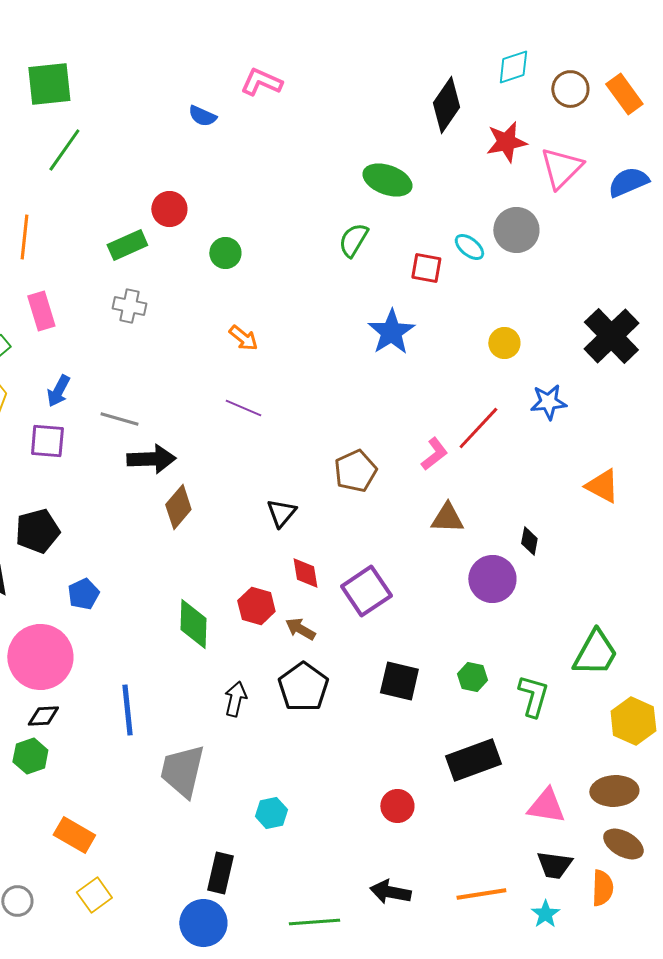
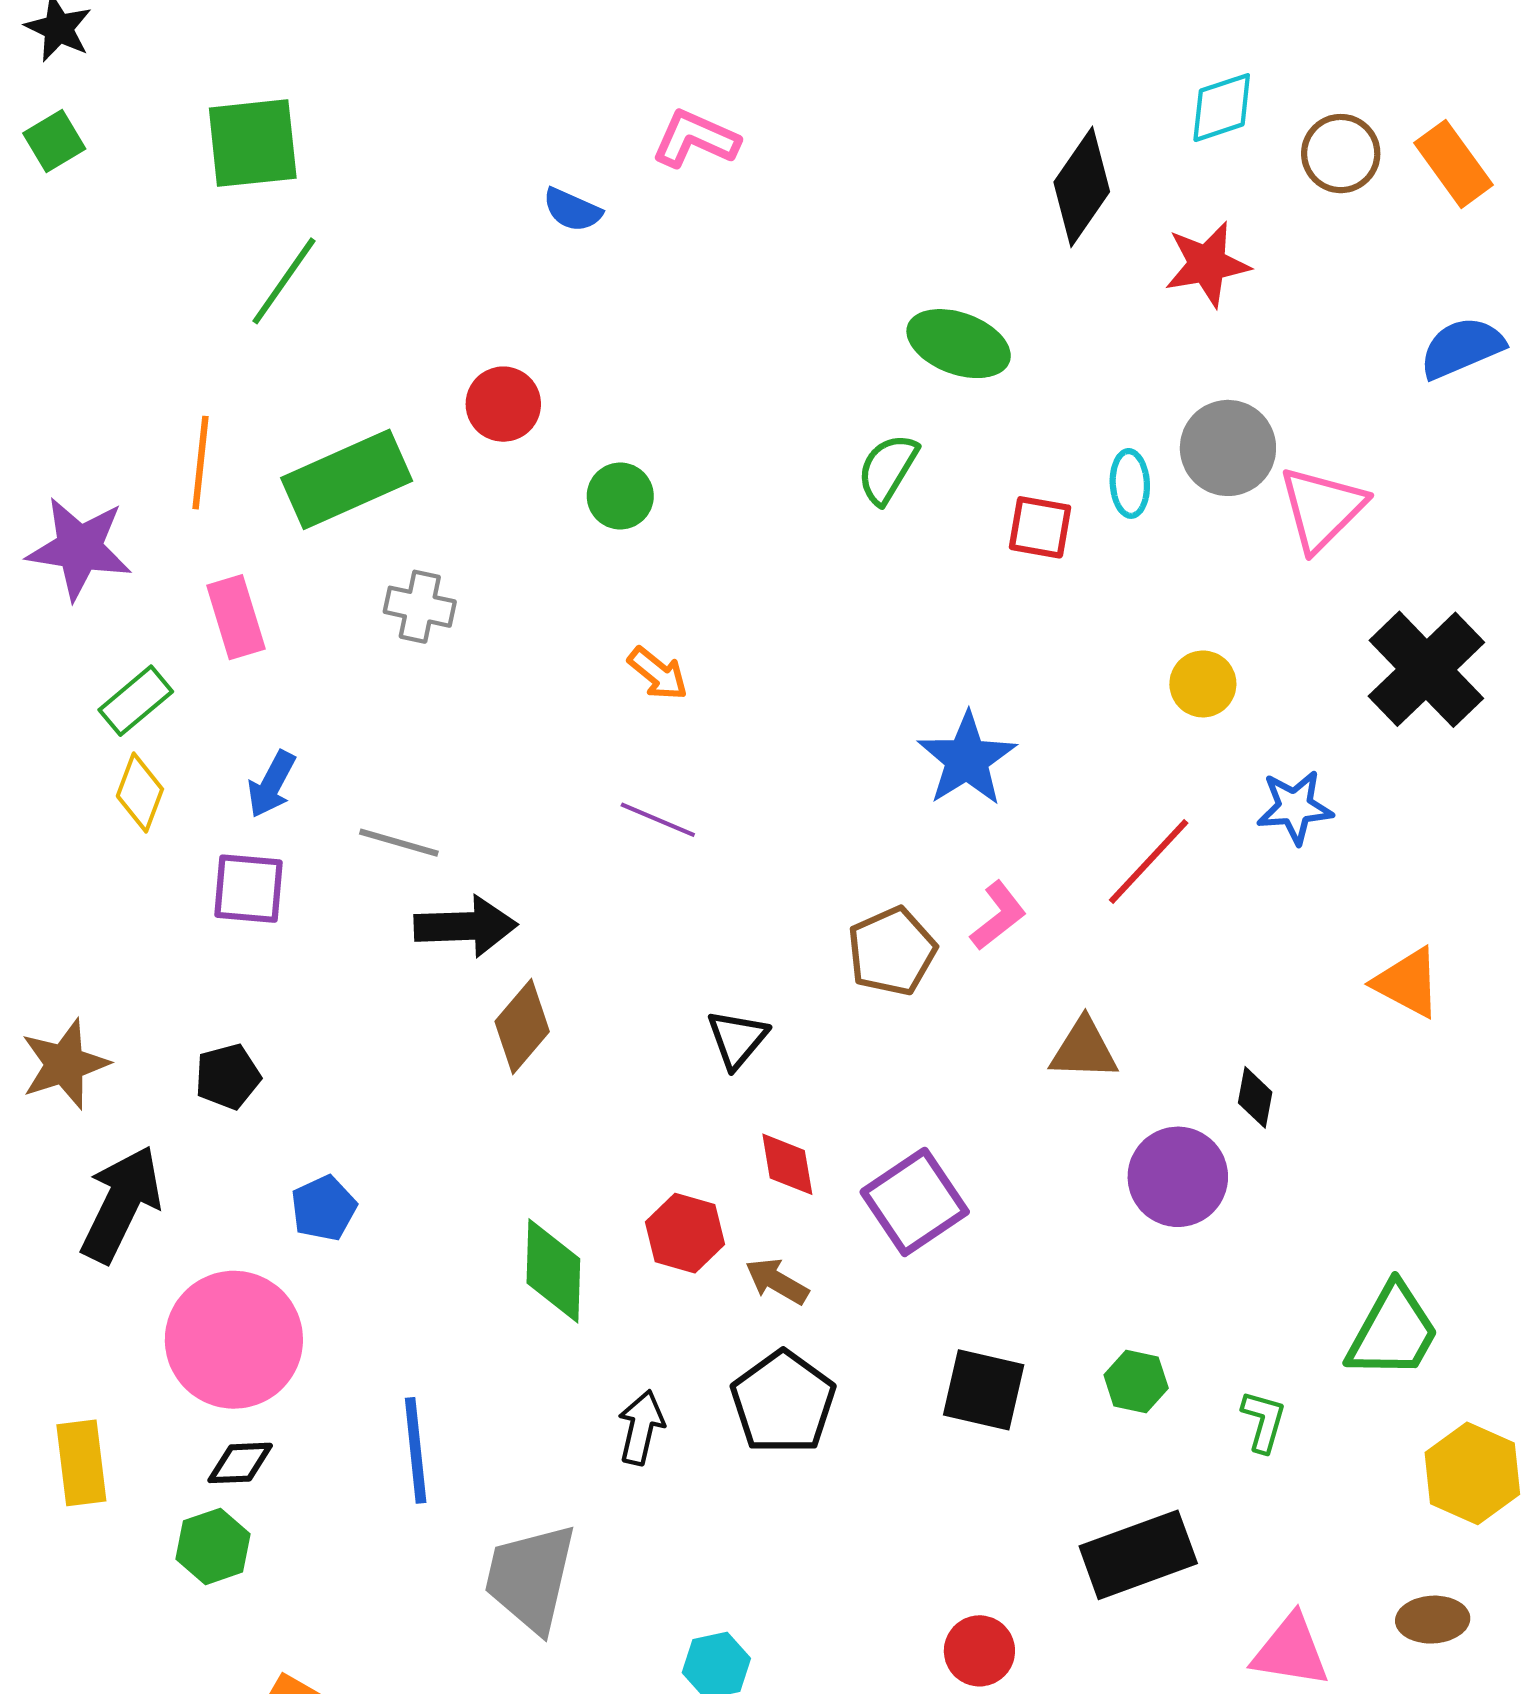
pink triangle: (561, 168) -> (1322, 509), moved
green rectangle: (127, 245) -> (347, 479), moved, size x1.5
cyan ellipse: (469, 247) -> (1130, 483), turned 48
blue star: (391, 332) -> (967, 759), moved
pink L-shape: (434, 454) -> (998, 916), moved
black pentagon: (37, 531) -> (228, 1077), size x0.7
green L-shape: (533, 696) -> (1263, 1421), size x0.7
brown ellipse: (614, 791) -> (1433, 1620), size x0.7

